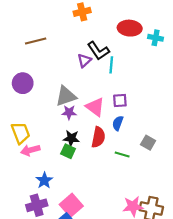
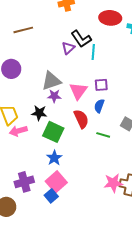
pink triangle: (95, 107) -> (78, 91), turned 30
red semicircle: (98, 137) -> (81, 119), turned -36
black star: (71, 138) -> (39, 113), moved
green square: (68, 151) -> (53, 132), size x1.5
blue star: (44, 180) -> (54, 158), moved

